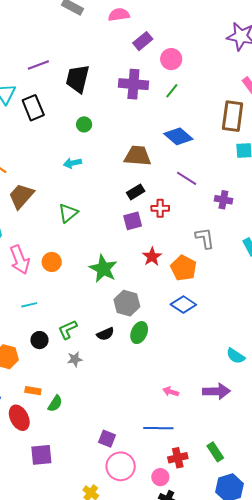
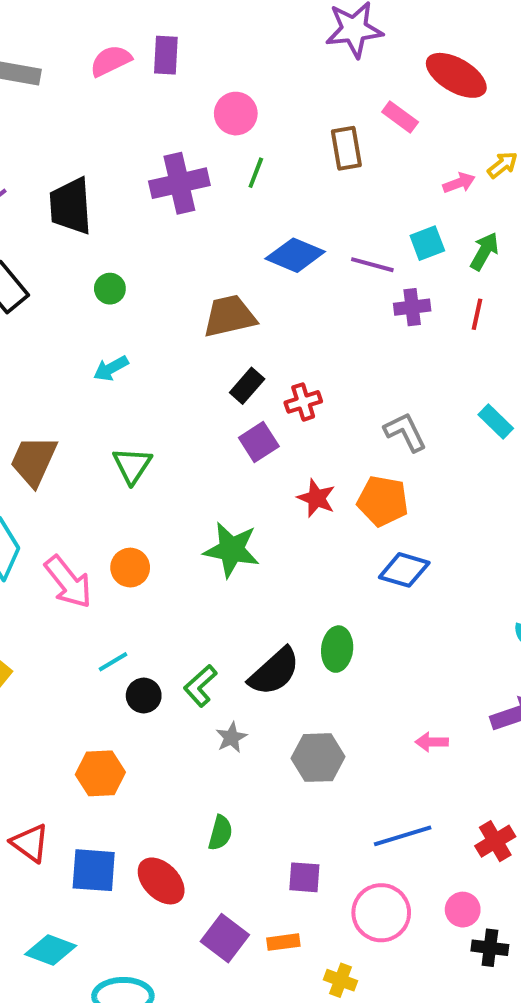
purple rectangle: (143, 41) -> (166, 55), moved, turned -30
brown rectangle: (233, 116) -> (346, 148), moved, size x0.7
purple line: (187, 178) -> (372, 265), moved
purple cross: (223, 200) -> (412, 307), moved
gray hexagon: (127, 303) -> (318, 758), moved
black semicircle: (105, 334) -> (274, 672), size x1.6
black circle: (39, 340) -> (144, 696), moved
orange rectangle: (33, 391) -> (283, 942), moved
blue line: (158, 428) -> (403, 836), moved
purple square: (107, 439) -> (304, 877), moved
purple square: (41, 455) -> (225, 938), turned -30
red cross: (178, 458) -> (495, 841), moved

